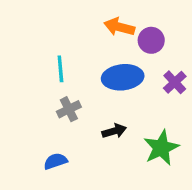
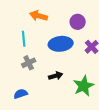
orange arrow: (119, 27) -> (39, 16), moved

